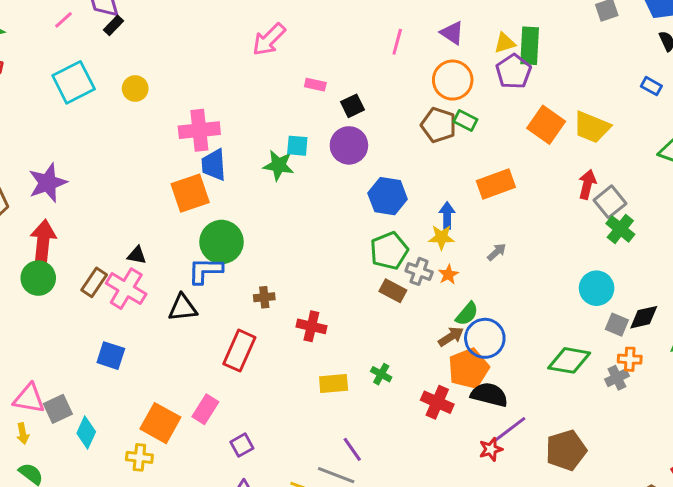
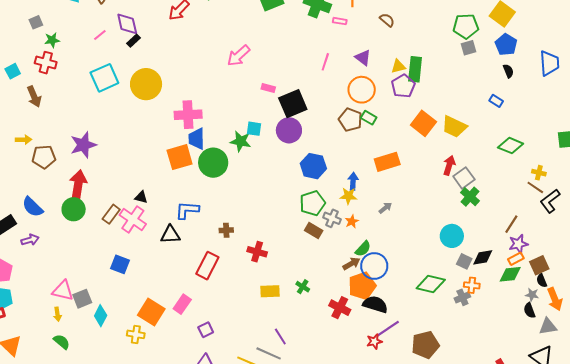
yellow circle: (135, 88) -> (146, 84), size x1.8
black square: (353, 106) -> (293, 104), size x1.8
green circle: (222, 242) -> (213, 163), moved

